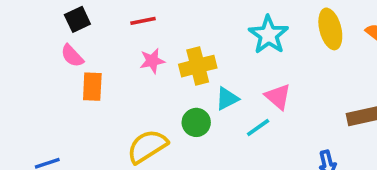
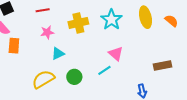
yellow cross: (198, 66) -> (78, 23), moved
cyan triangle: (227, 99) -> (58, 54), moved
green circle: (196, 122) -> (74, 77), moved

